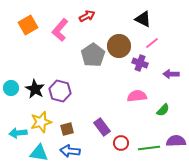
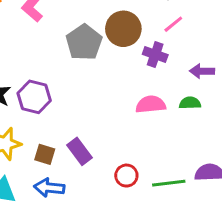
green semicircle: (163, 110) -> (190, 103), moved, turned -136
purple rectangle: (102, 127) -> (79, 151), moved
brown square: (67, 129) -> (45, 154), turned 32

